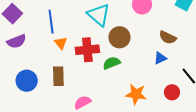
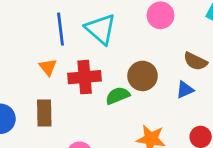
blue line: (51, 22) -> (61, 29), moved
brown circle: (120, 37) -> (143, 76), moved

